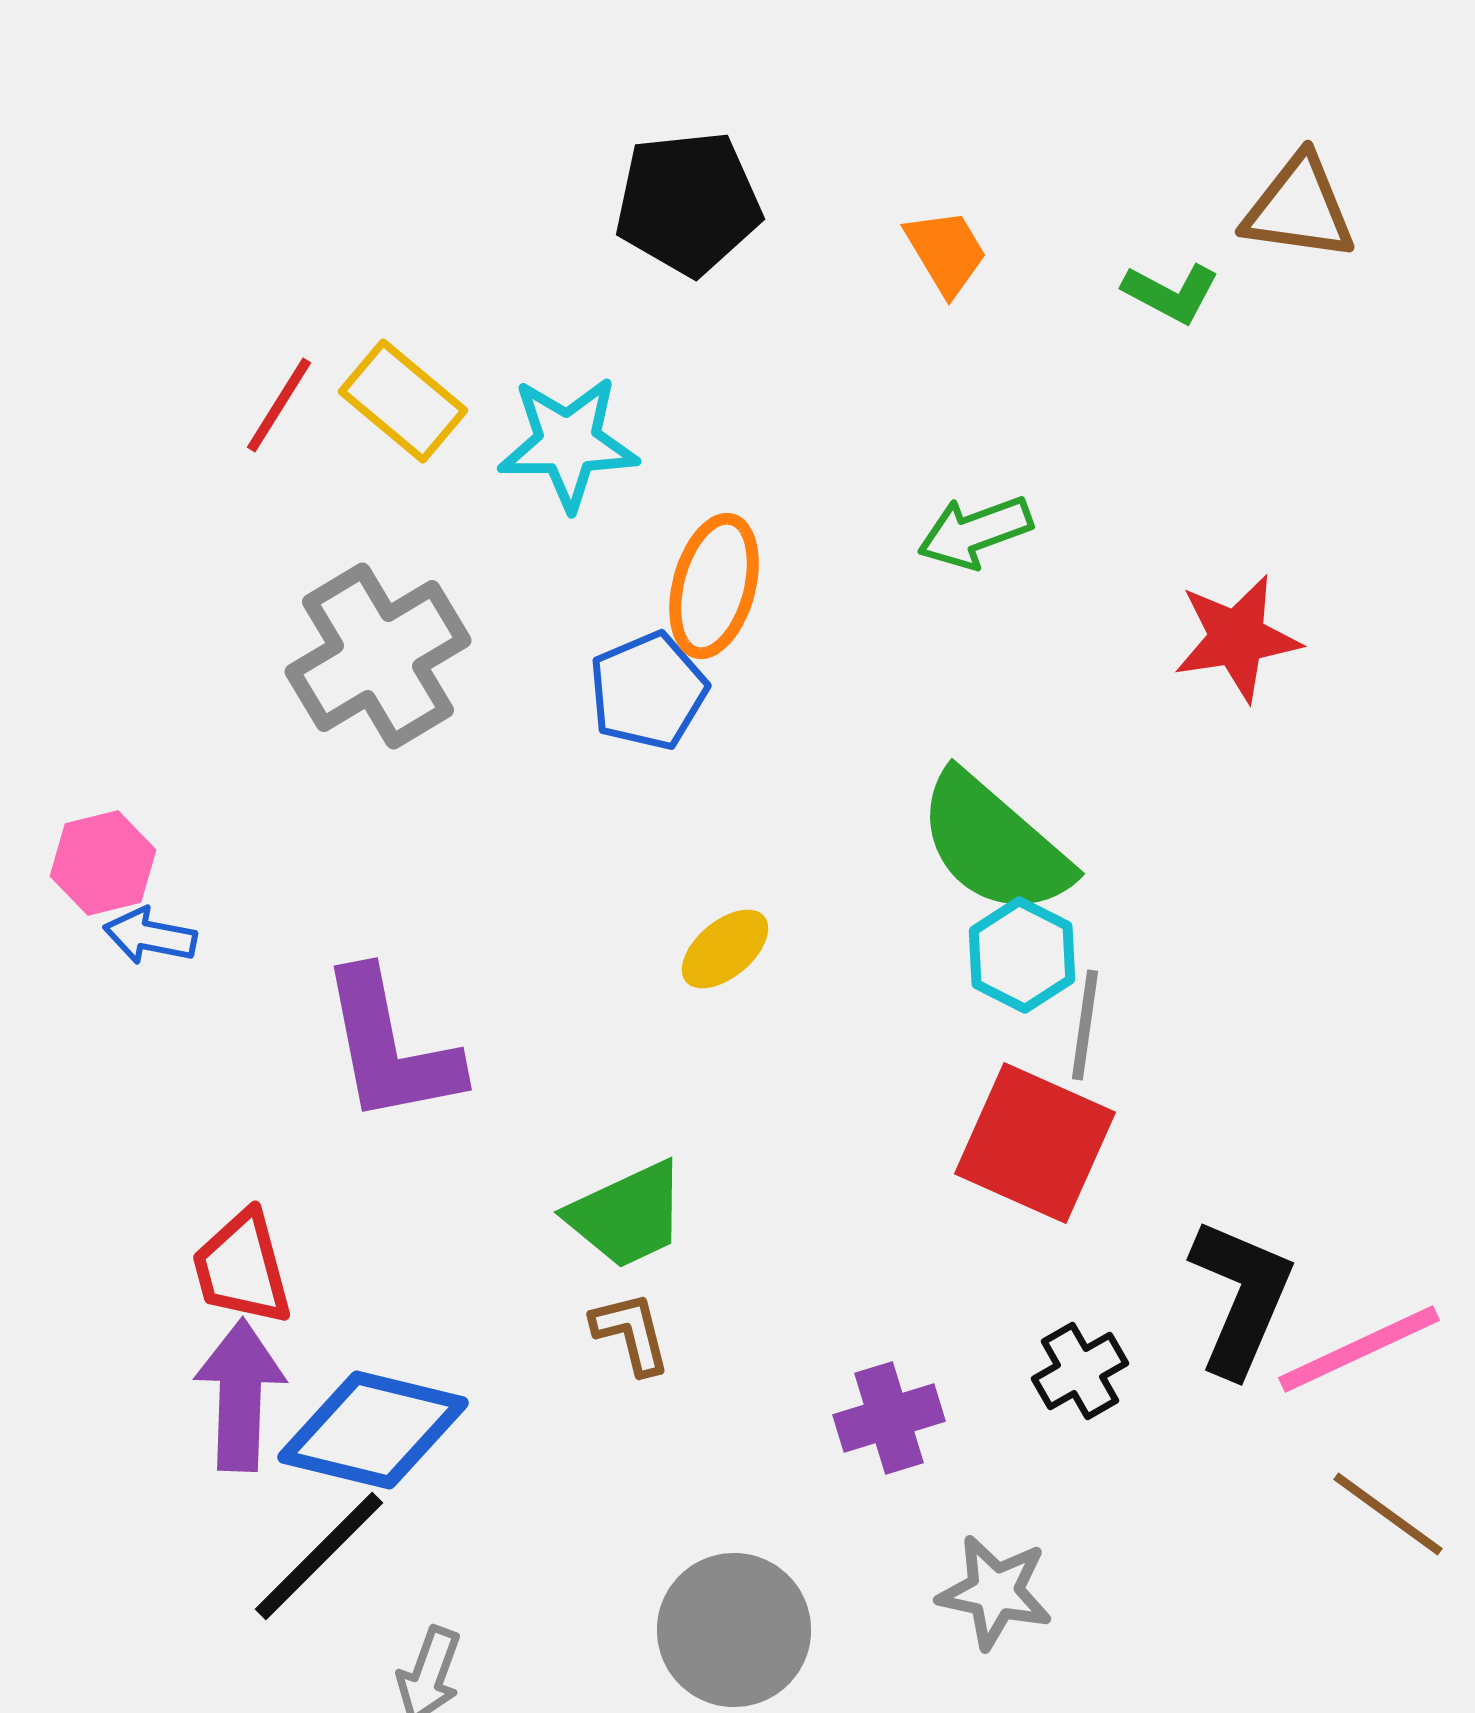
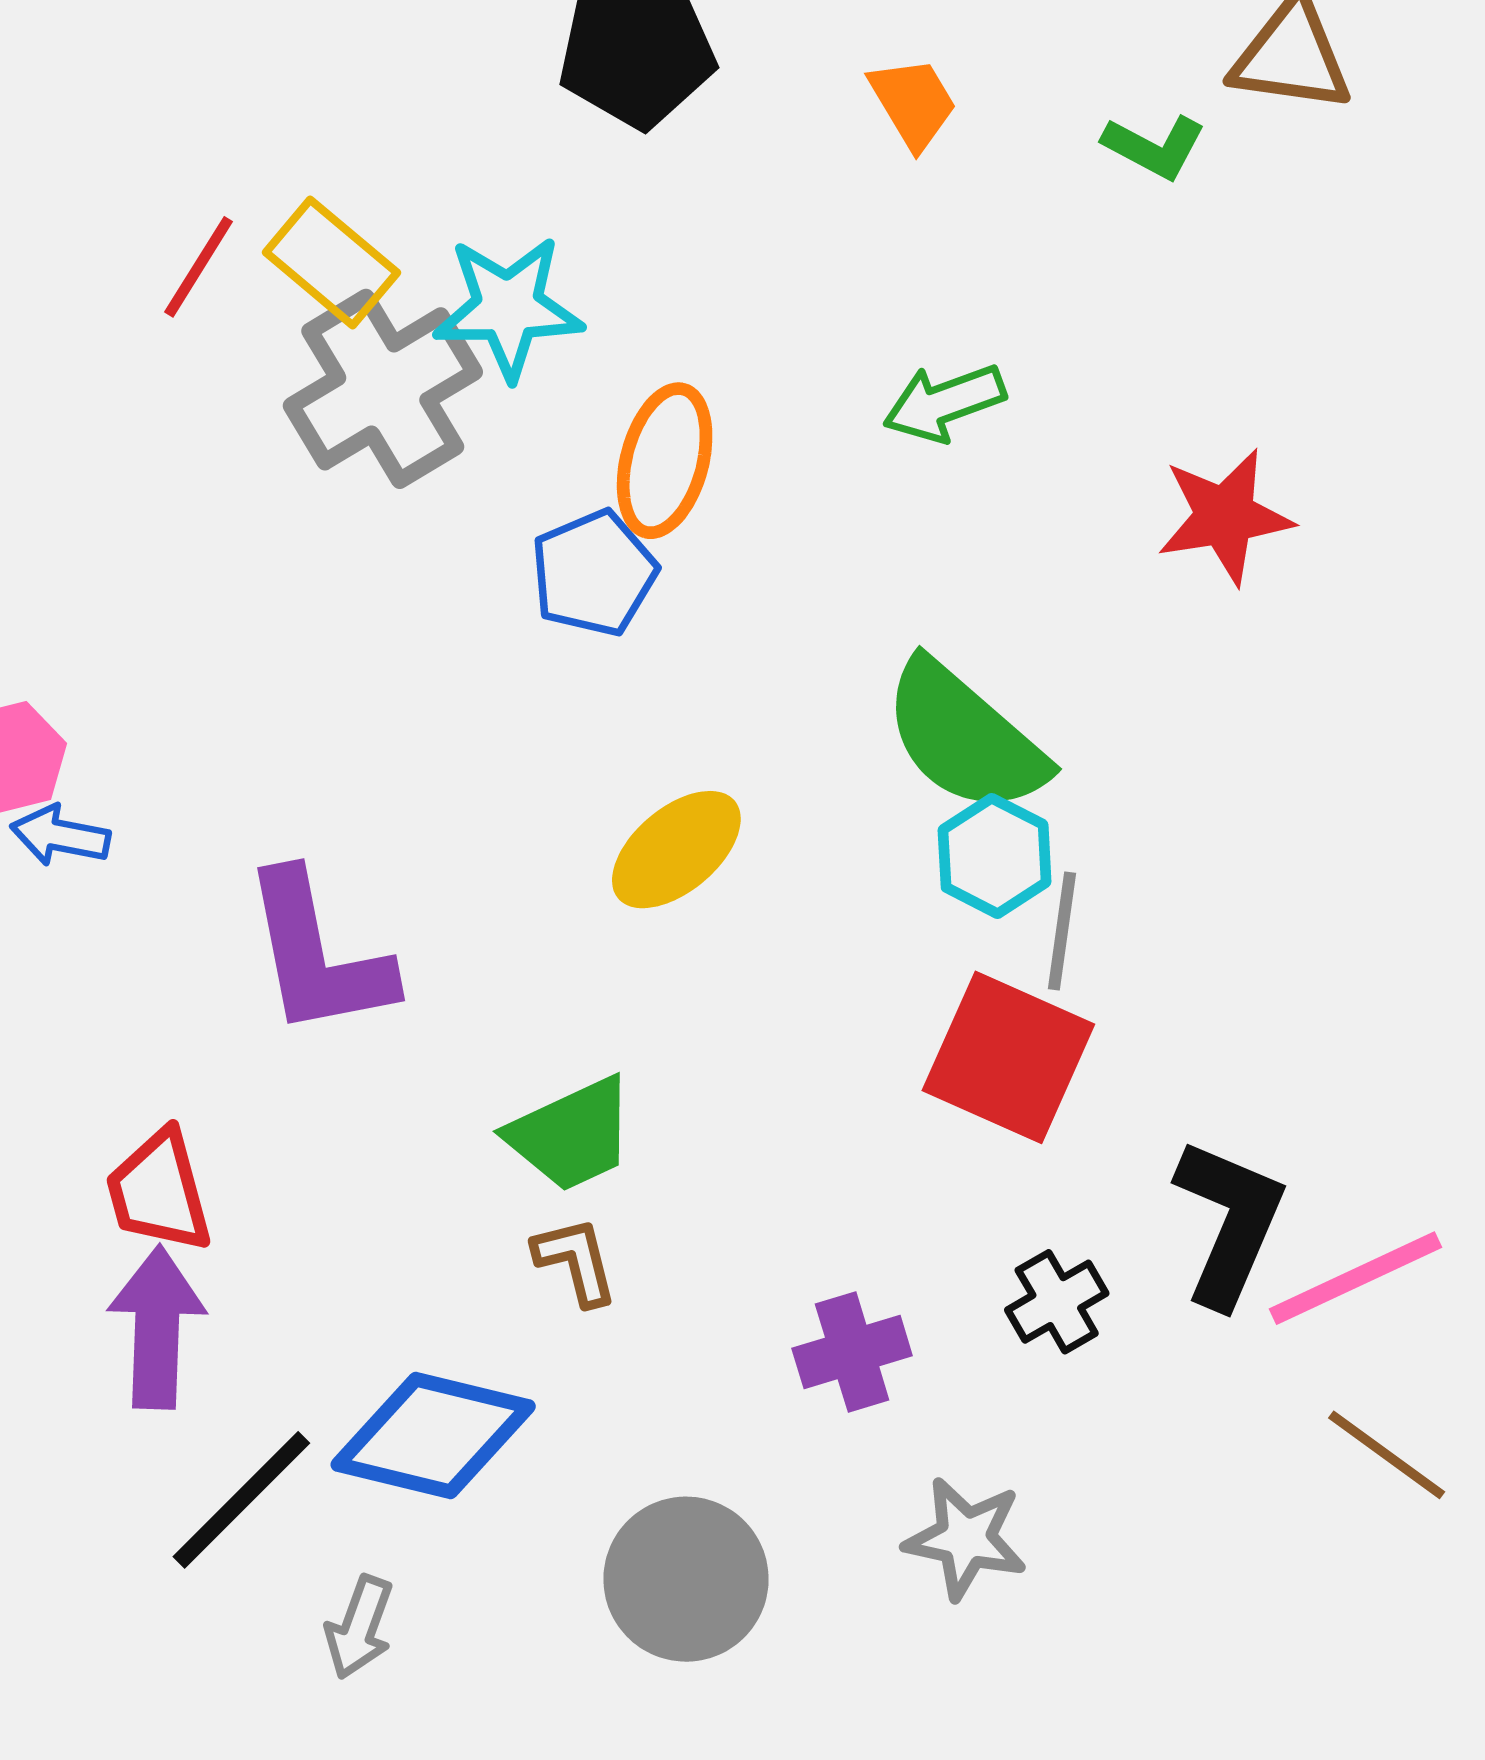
gray cross: (378, 656) -> (383, 389), moved
yellow ellipse: (725, 949) -> (676, 850), size x1.4
blue diamond: (373, 1430) -> (433, 1436), moved

